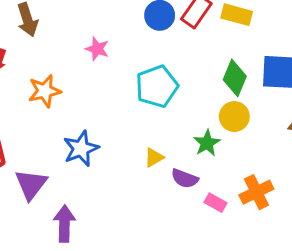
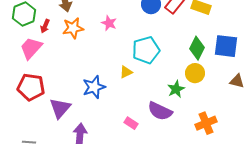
orange star: (45, 91) -> (73, 28), moved
yellow triangle: (154, 157) -> (126, 72), moved
purple semicircle: (185, 178) -> (160, 111), size x1.4
pink rectangle: (216, 203) -> (131, 123), moved

